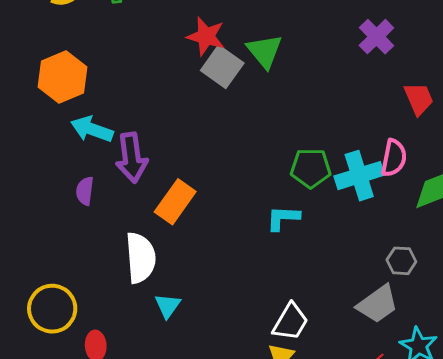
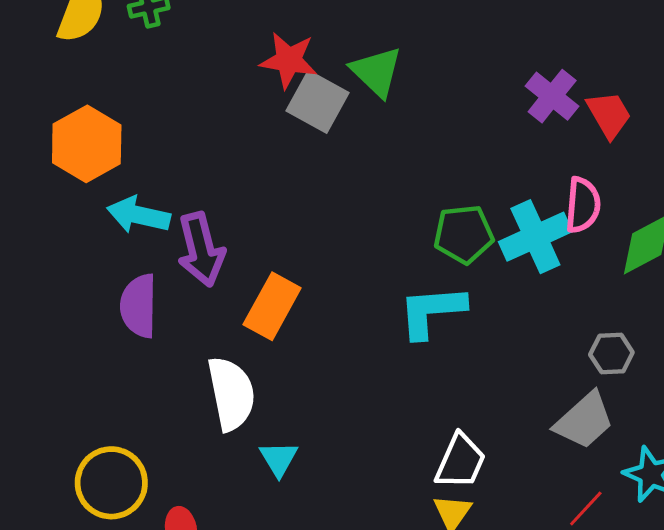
purple cross: (376, 37) -> (552, 96), moved
purple semicircle: (85, 191) -> (139, 306), size x1.5
cyan L-shape: (283, 218) -> (432, 311), size x1.4

